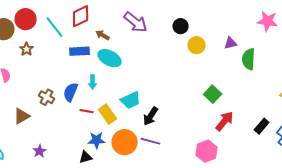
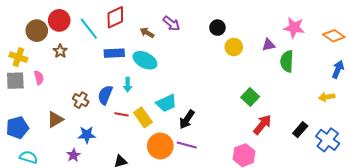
pink star: (268, 21) -> (294, 28), moved
purple arrow: (136, 22) -> (172, 23), size x0.7
brown arrow: (103, 35) -> (147, 33), moved
blue star: (97, 140) -> (87, 135), moved

